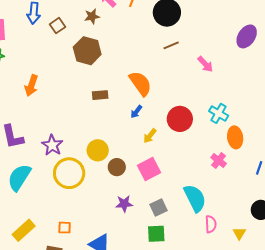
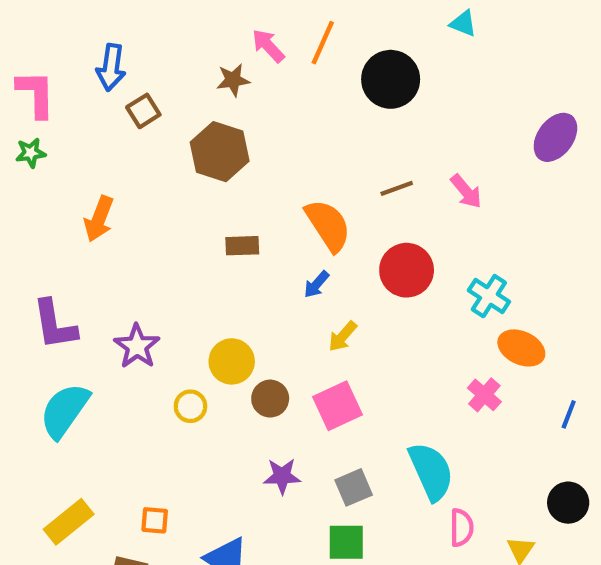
brown square: (58, 26) -> (143, 111), moved
brown line: (171, 45) -> (397, 188), moved
red circle: (180, 119) -> (407, 270), moved
orange ellipse: (235, 137) -> (521, 348), turned -60
yellow circle: (69, 173) -> (190, 406), moved, size x0.5

